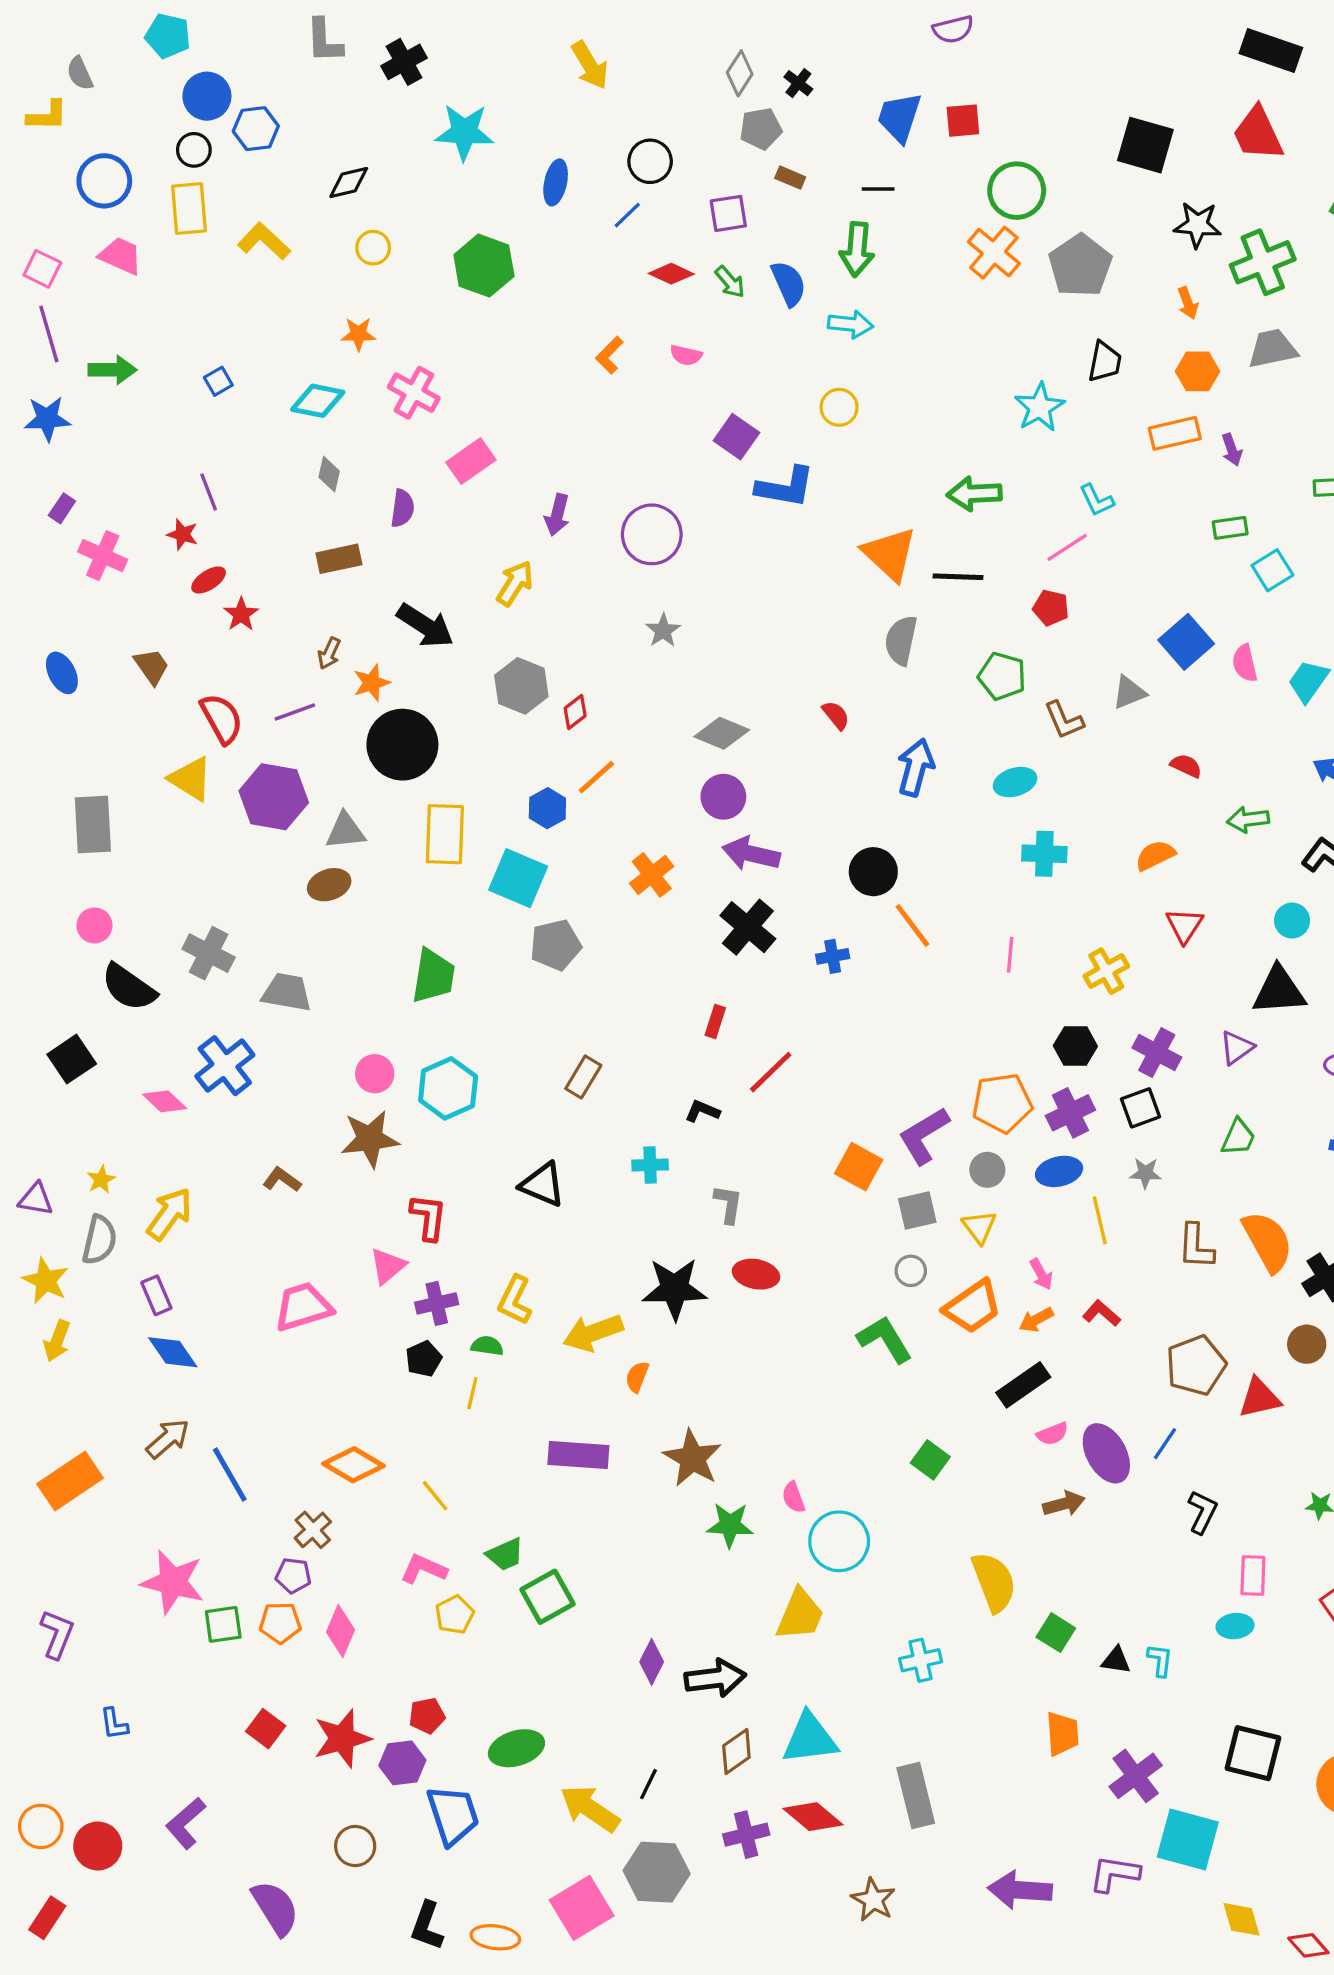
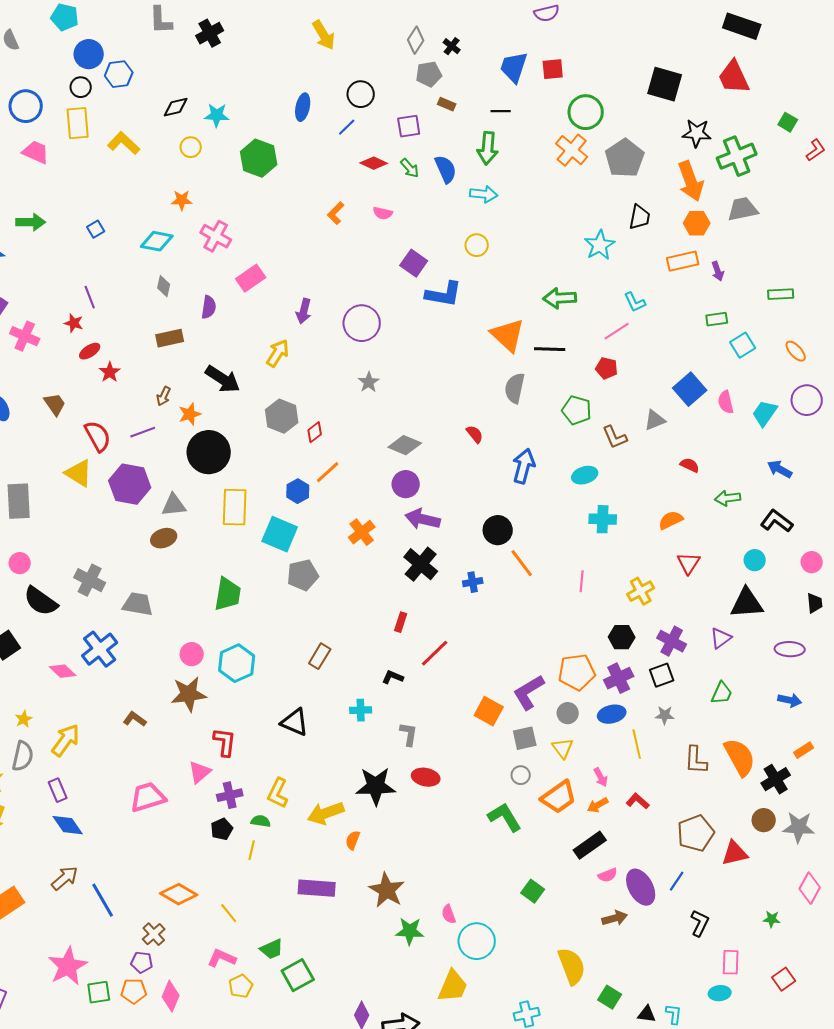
cyan star: (464, 132) -> (217, 115), moved, size x0.7
orange arrow: (1188, 303) -> (691, 181), size x2.0
pink star: (173, 1582) -> (68, 966), turned 30

